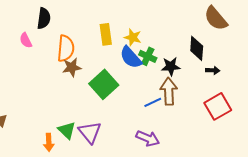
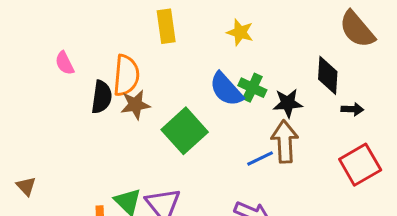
black semicircle: (44, 18) -> (102, 97), moved
yellow rectangle: (106, 34) -> (166, 26), moved
yellow star: (133, 37) -> (240, 32), moved

